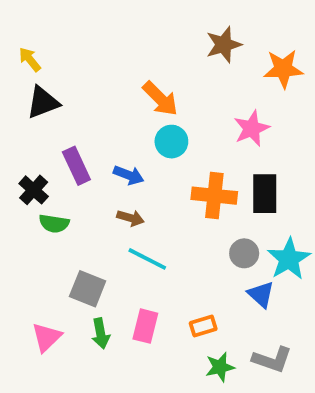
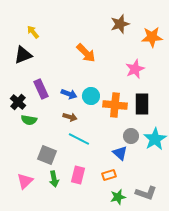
yellow arrow: (30, 60) -> (33, 32), moved
cyan circle: (171, 142) -> (91, 96), moved
blue triangle: (261, 294) -> (120, 153), moved

